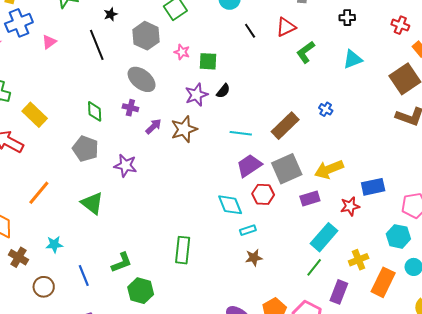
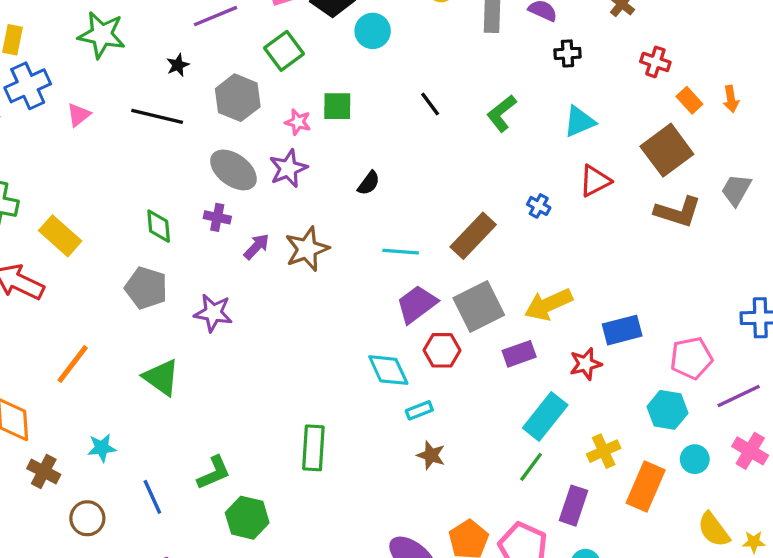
red triangle: (286, 27) -> (595, 181), moved
black line: (250, 31) -> (430, 104), moved
black line: (97, 45) -> (157, 116), turned -52
green square: (208, 61) -> (337, 106), moved
purple star: (196, 95) -> (288, 168), moved
brown star: (254, 258) -> (431, 455), turned 30

